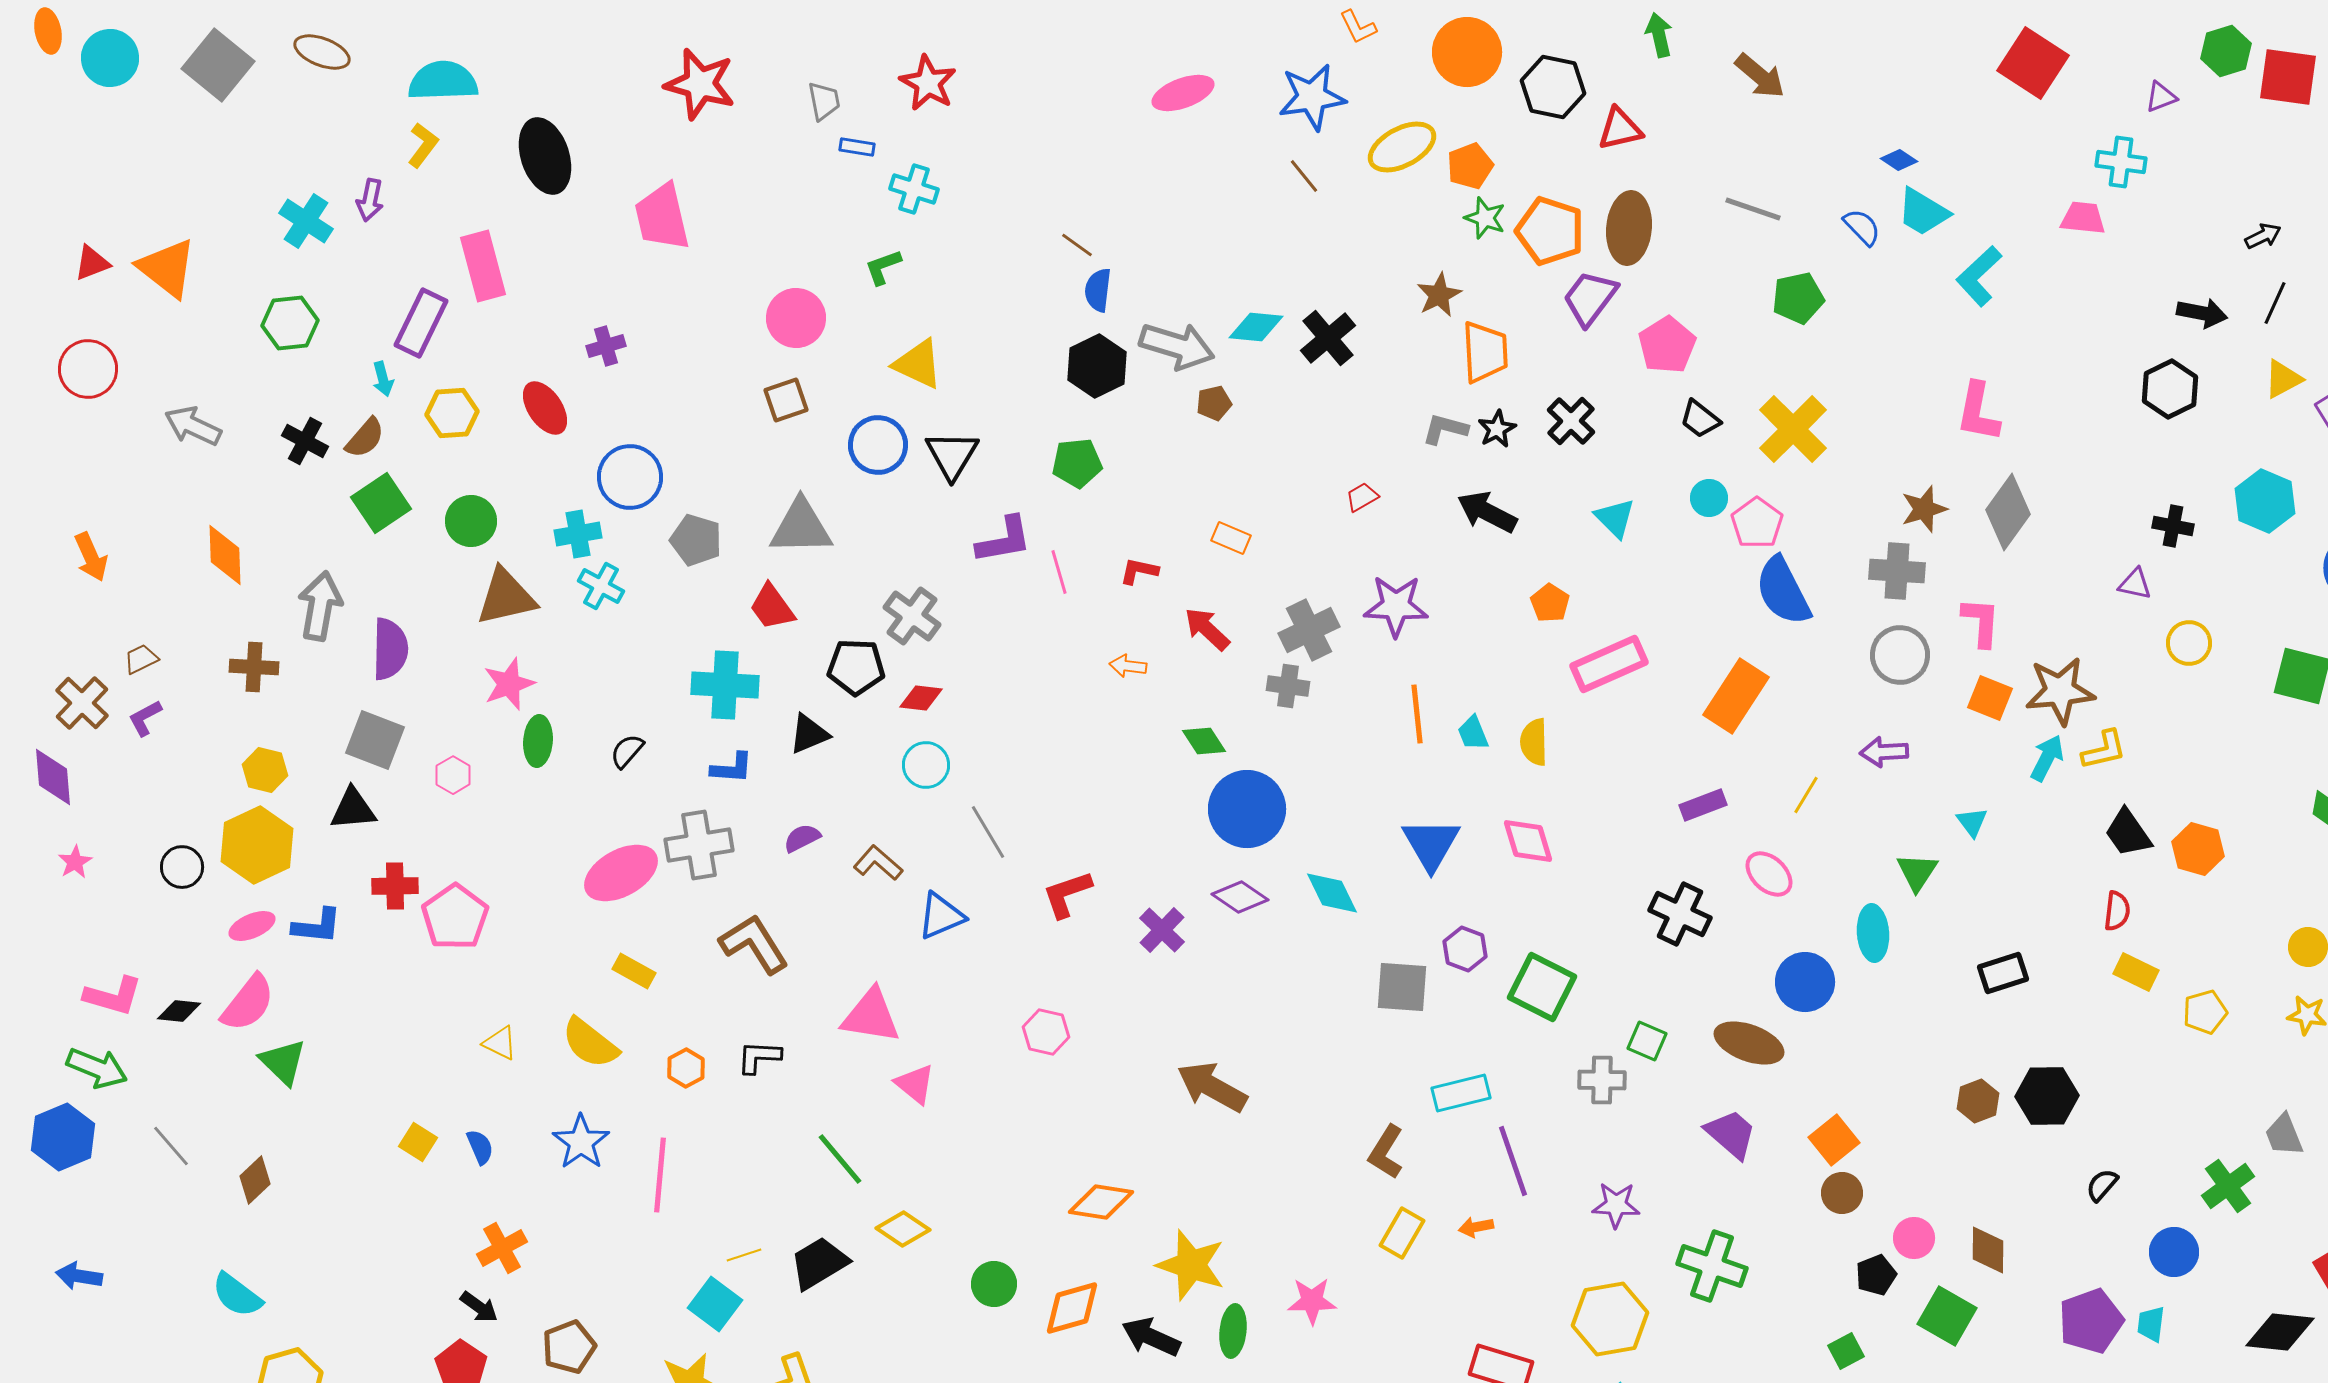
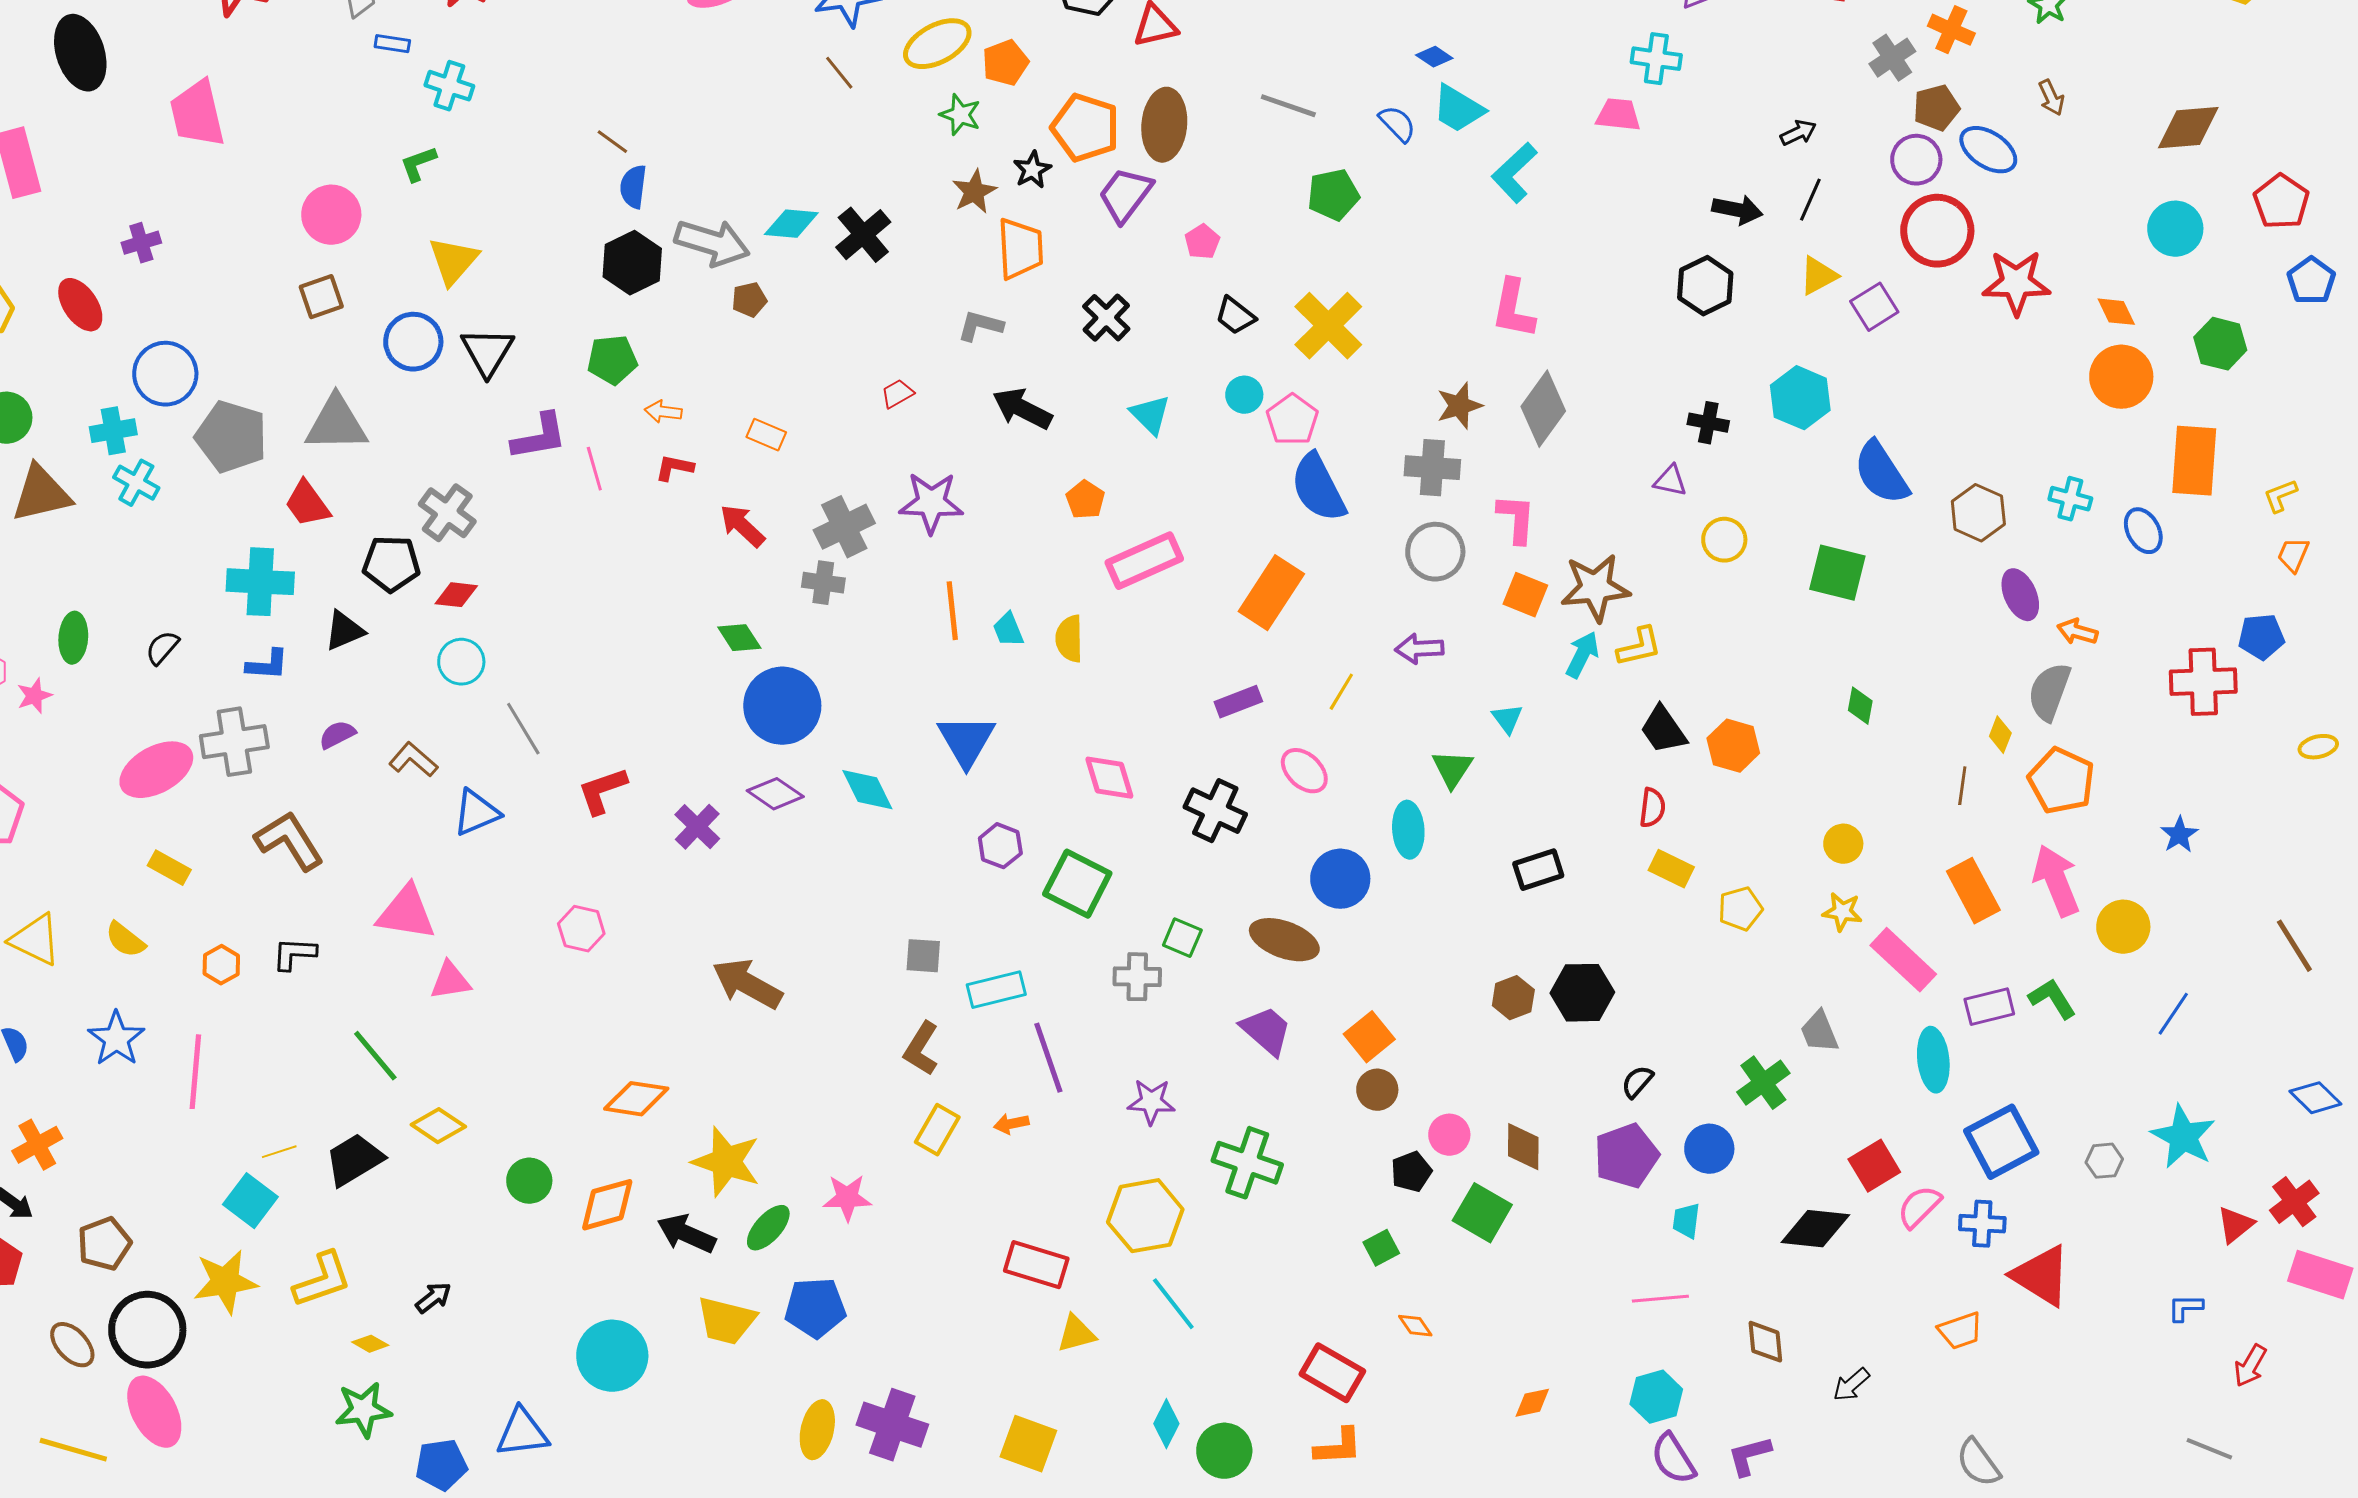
green star: (1485, 218) -> (960, 115), moved
pink pentagon: (1667, 345) -> (1202, 242), size x0.6
yellow triangle: (918, 364) -> (453, 261), turned 46
black star: (1497, 429) -> (1032, 170), moved
gray pentagon: (696, 540) -> (231, 437), size x1.4
orange arrow: (1128, 666) -> (663, 412), moved
pink star: (509, 684) -> (34, 696), moved, size x0.7
pink diamond: (1528, 841) -> (1109, 778), moved
gray square: (1402, 987) -> (923, 956), moved, size x0.7
yellow triangle: (500, 1043) -> (35, 940), size x1.5
yellow semicircle: (590, 1043) -> (125, 940), size x0.7
pink triangle: (915, 1084) -> (450, 981), turned -48
purple pentagon: (2091, 1321) -> (1626, 1156), moved
green ellipse: (1233, 1331) -> (768, 1228), turned 36

